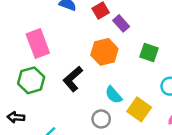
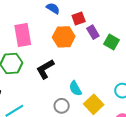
orange hexagon: (104, 52) -> (64, 37), moved
green square: (149, 52) -> (112, 42), moved

